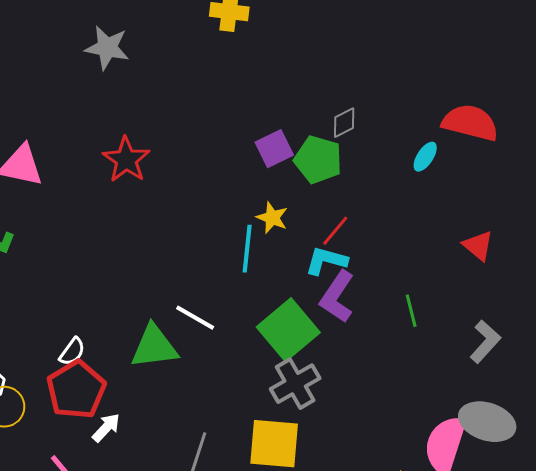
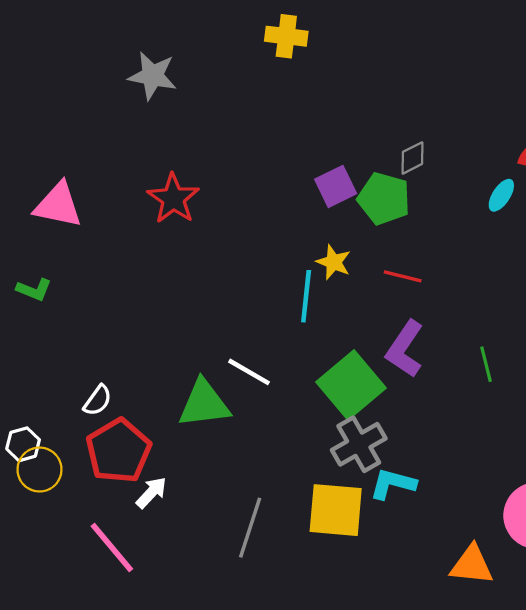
red line: (335, 231) -> (403, 276), turned 64
cyan L-shape: (326, 261) -> (393, 484), moved
white semicircle: (72, 352) -> (98, 400), moved

